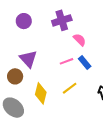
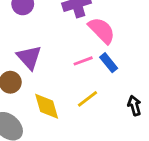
pink semicircle: (80, 40) -> (102, 30), size x1.5
yellow diamond: (41, 93) -> (47, 106), turned -30

